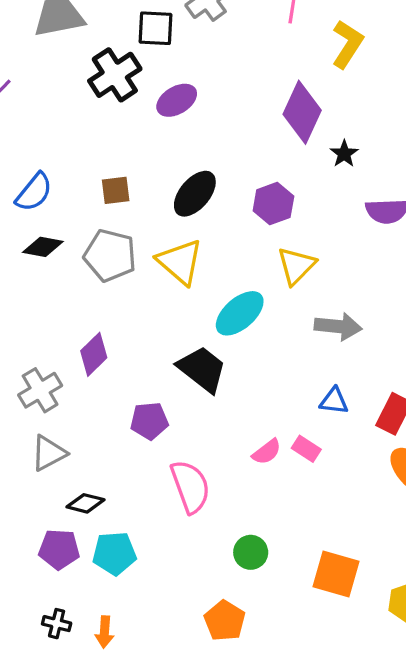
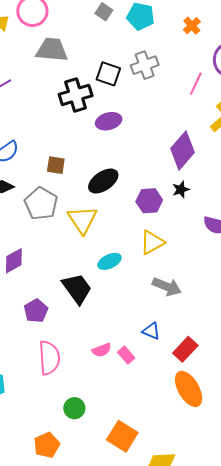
black star: (344, 154) -> (181, 190), moved
cyan ellipse: (240, 313) -> (110, 261), size x0.7
purple pentagon: (149, 421) -> (36, 311), turned 30

